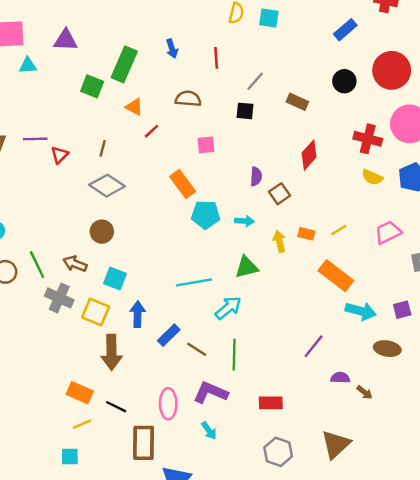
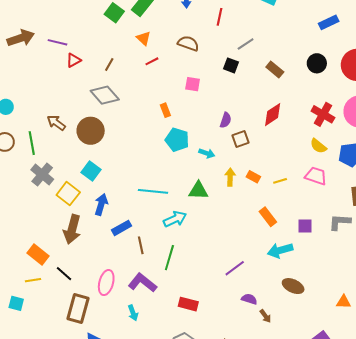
orange rectangle: (183, 184) -> (165, 110), size x0.6
brown circle: (102, 232) -> (91, 131), size x1.4
pink trapezoid: (388, 232) -> (316, 176), moved, turned 30
brown arrow: (75, 264) -> (56, 123), moved
orange rectangle: (336, 276) -> (268, 217), size x0.7
purple square: (402, 310) -> (305, 226), moved
cyan arrow: (361, 311) -> (280, 250), turned 135
brown line: (197, 349) -> (141, 245), turned 30

